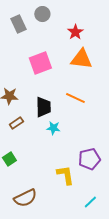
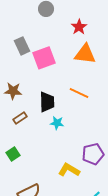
gray rectangle: (18, 24) -> (22, 46), moved
yellow L-shape: (65, 175) -> (69, 170), turned -50

